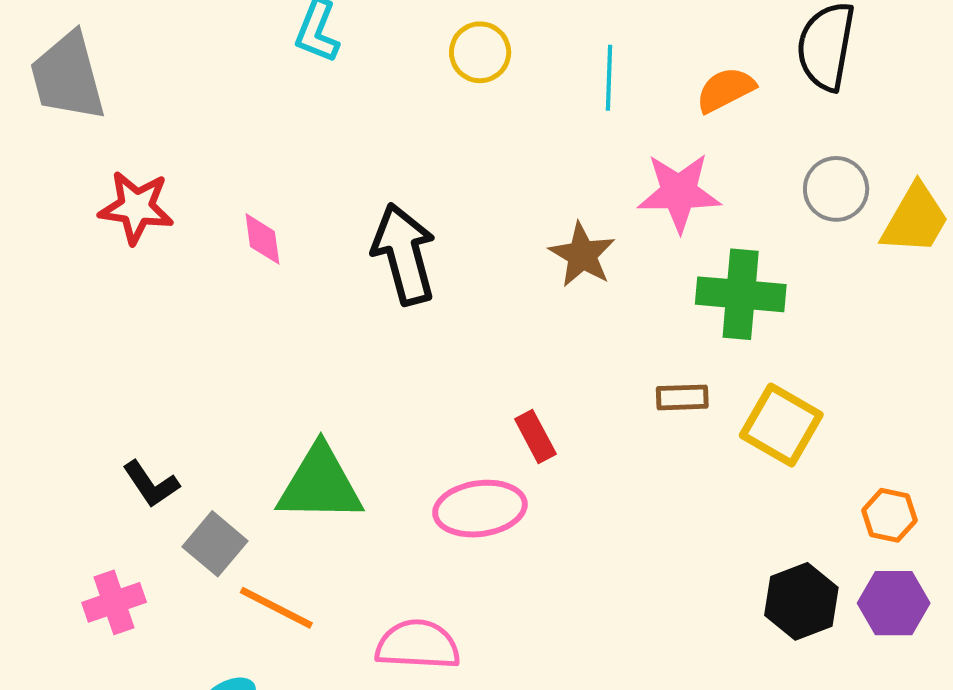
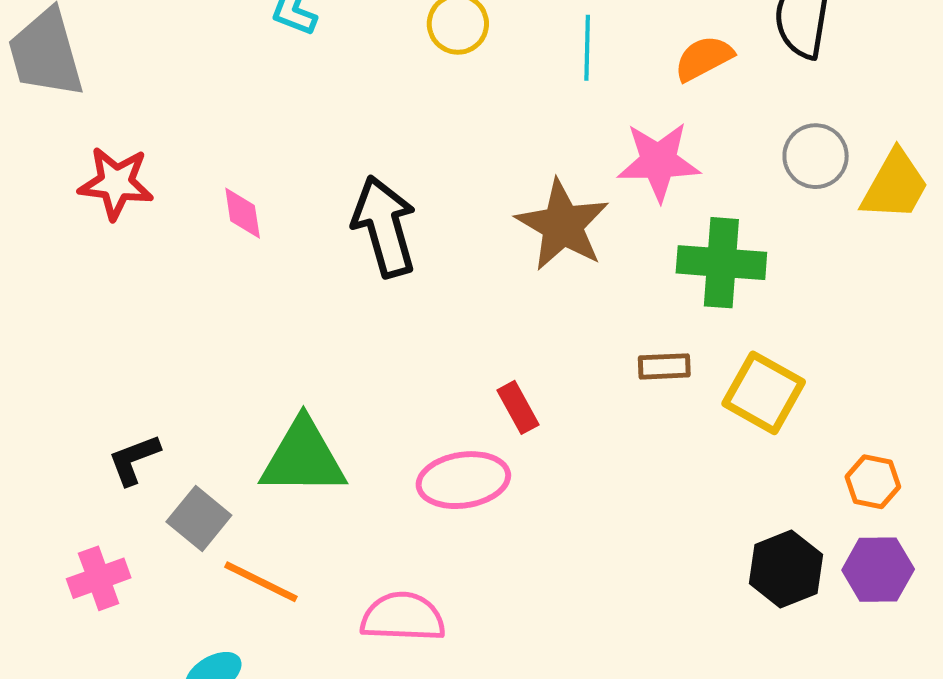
brown star: (582, 255) -> (562, 225), size x1.4
black L-shape: (151, 484) -> (134, 460), turned 104

